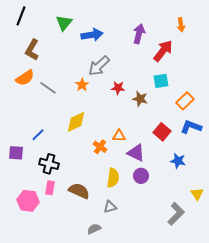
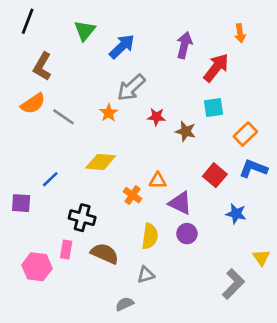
blue arrow: (92, 35) -> (122, 46), turned -35
yellow diamond: (76, 122) -> (101, 162), turned 30
black cross: (49, 164) -> (82, 218), moved

